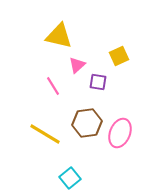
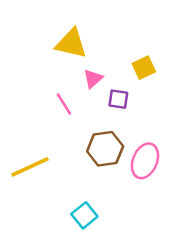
yellow line: (45, 134) -> (30, 167), moved, turned -56

